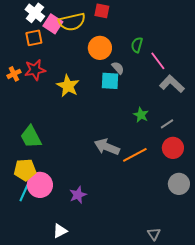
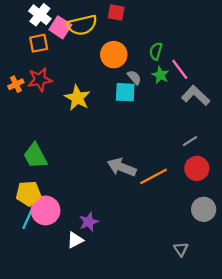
green star: (141, 115) -> (160, 75), moved
white triangle: (60, 231) -> (75, 240), moved
gray triangle: (154, 234) -> (181, 249), moved

